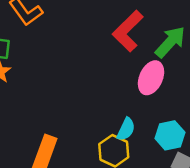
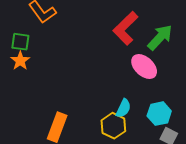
pink ellipse: (151, 78) -> (144, 66), turned -72

